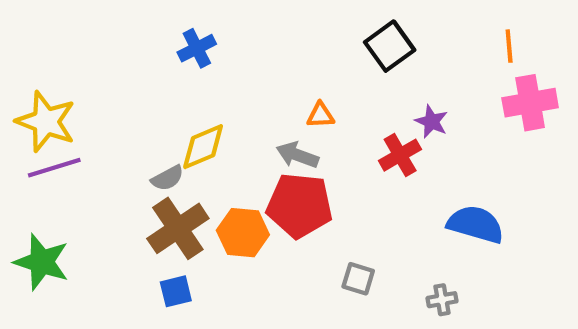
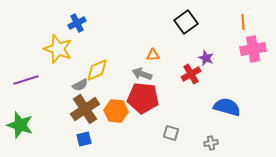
blue cross: (197, 48) -> (77, 23), moved
yellow star: (46, 122) -> (58, 49), moved

